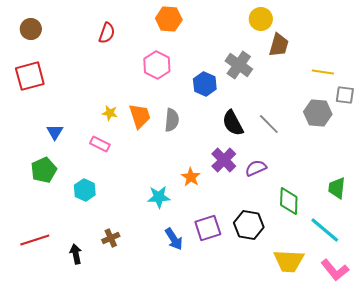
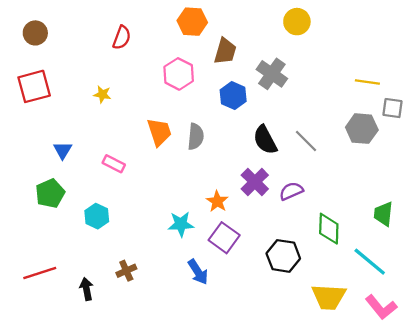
brown trapezoid: (279, 45) -> (225, 51), moved
yellow star: (110, 113) -> (102, 94), moved
purple square: (208, 228) -> (224, 238), moved, turned -36

